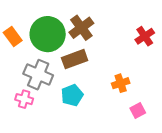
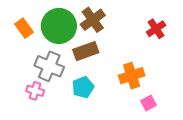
orange cross: (121, 83) -> (132, 76), size x1.4

